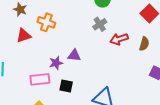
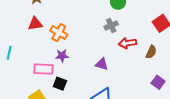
orange cross: (46, 22) -> (59, 33), moved
purple triangle: (74, 55) -> (102, 64), moved
black square: (66, 86) -> (60, 84), moved

